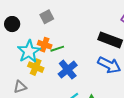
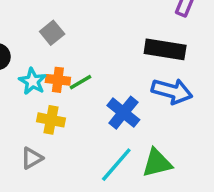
cyan star: (29, 51) -> (33, 81), moved, size x0.7
blue cross: (68, 70) -> (123, 113), moved

